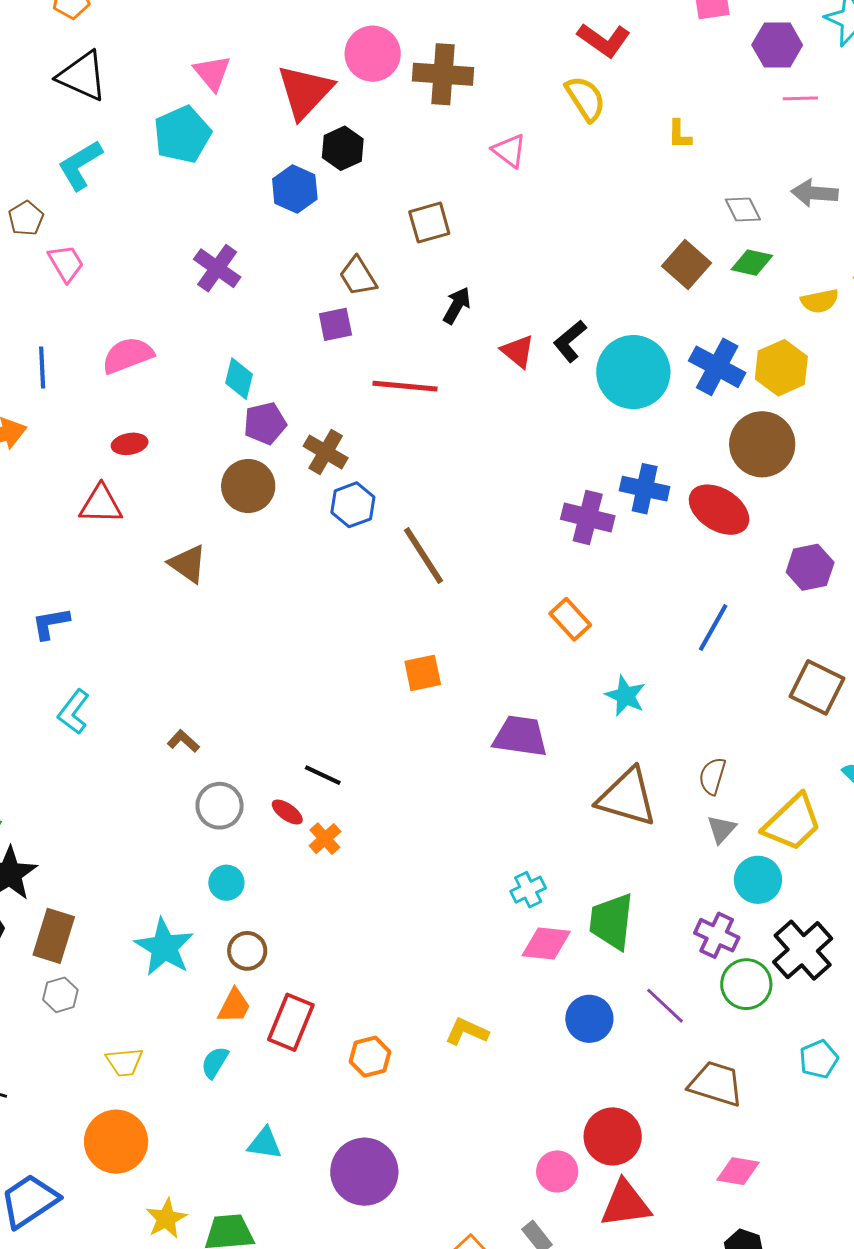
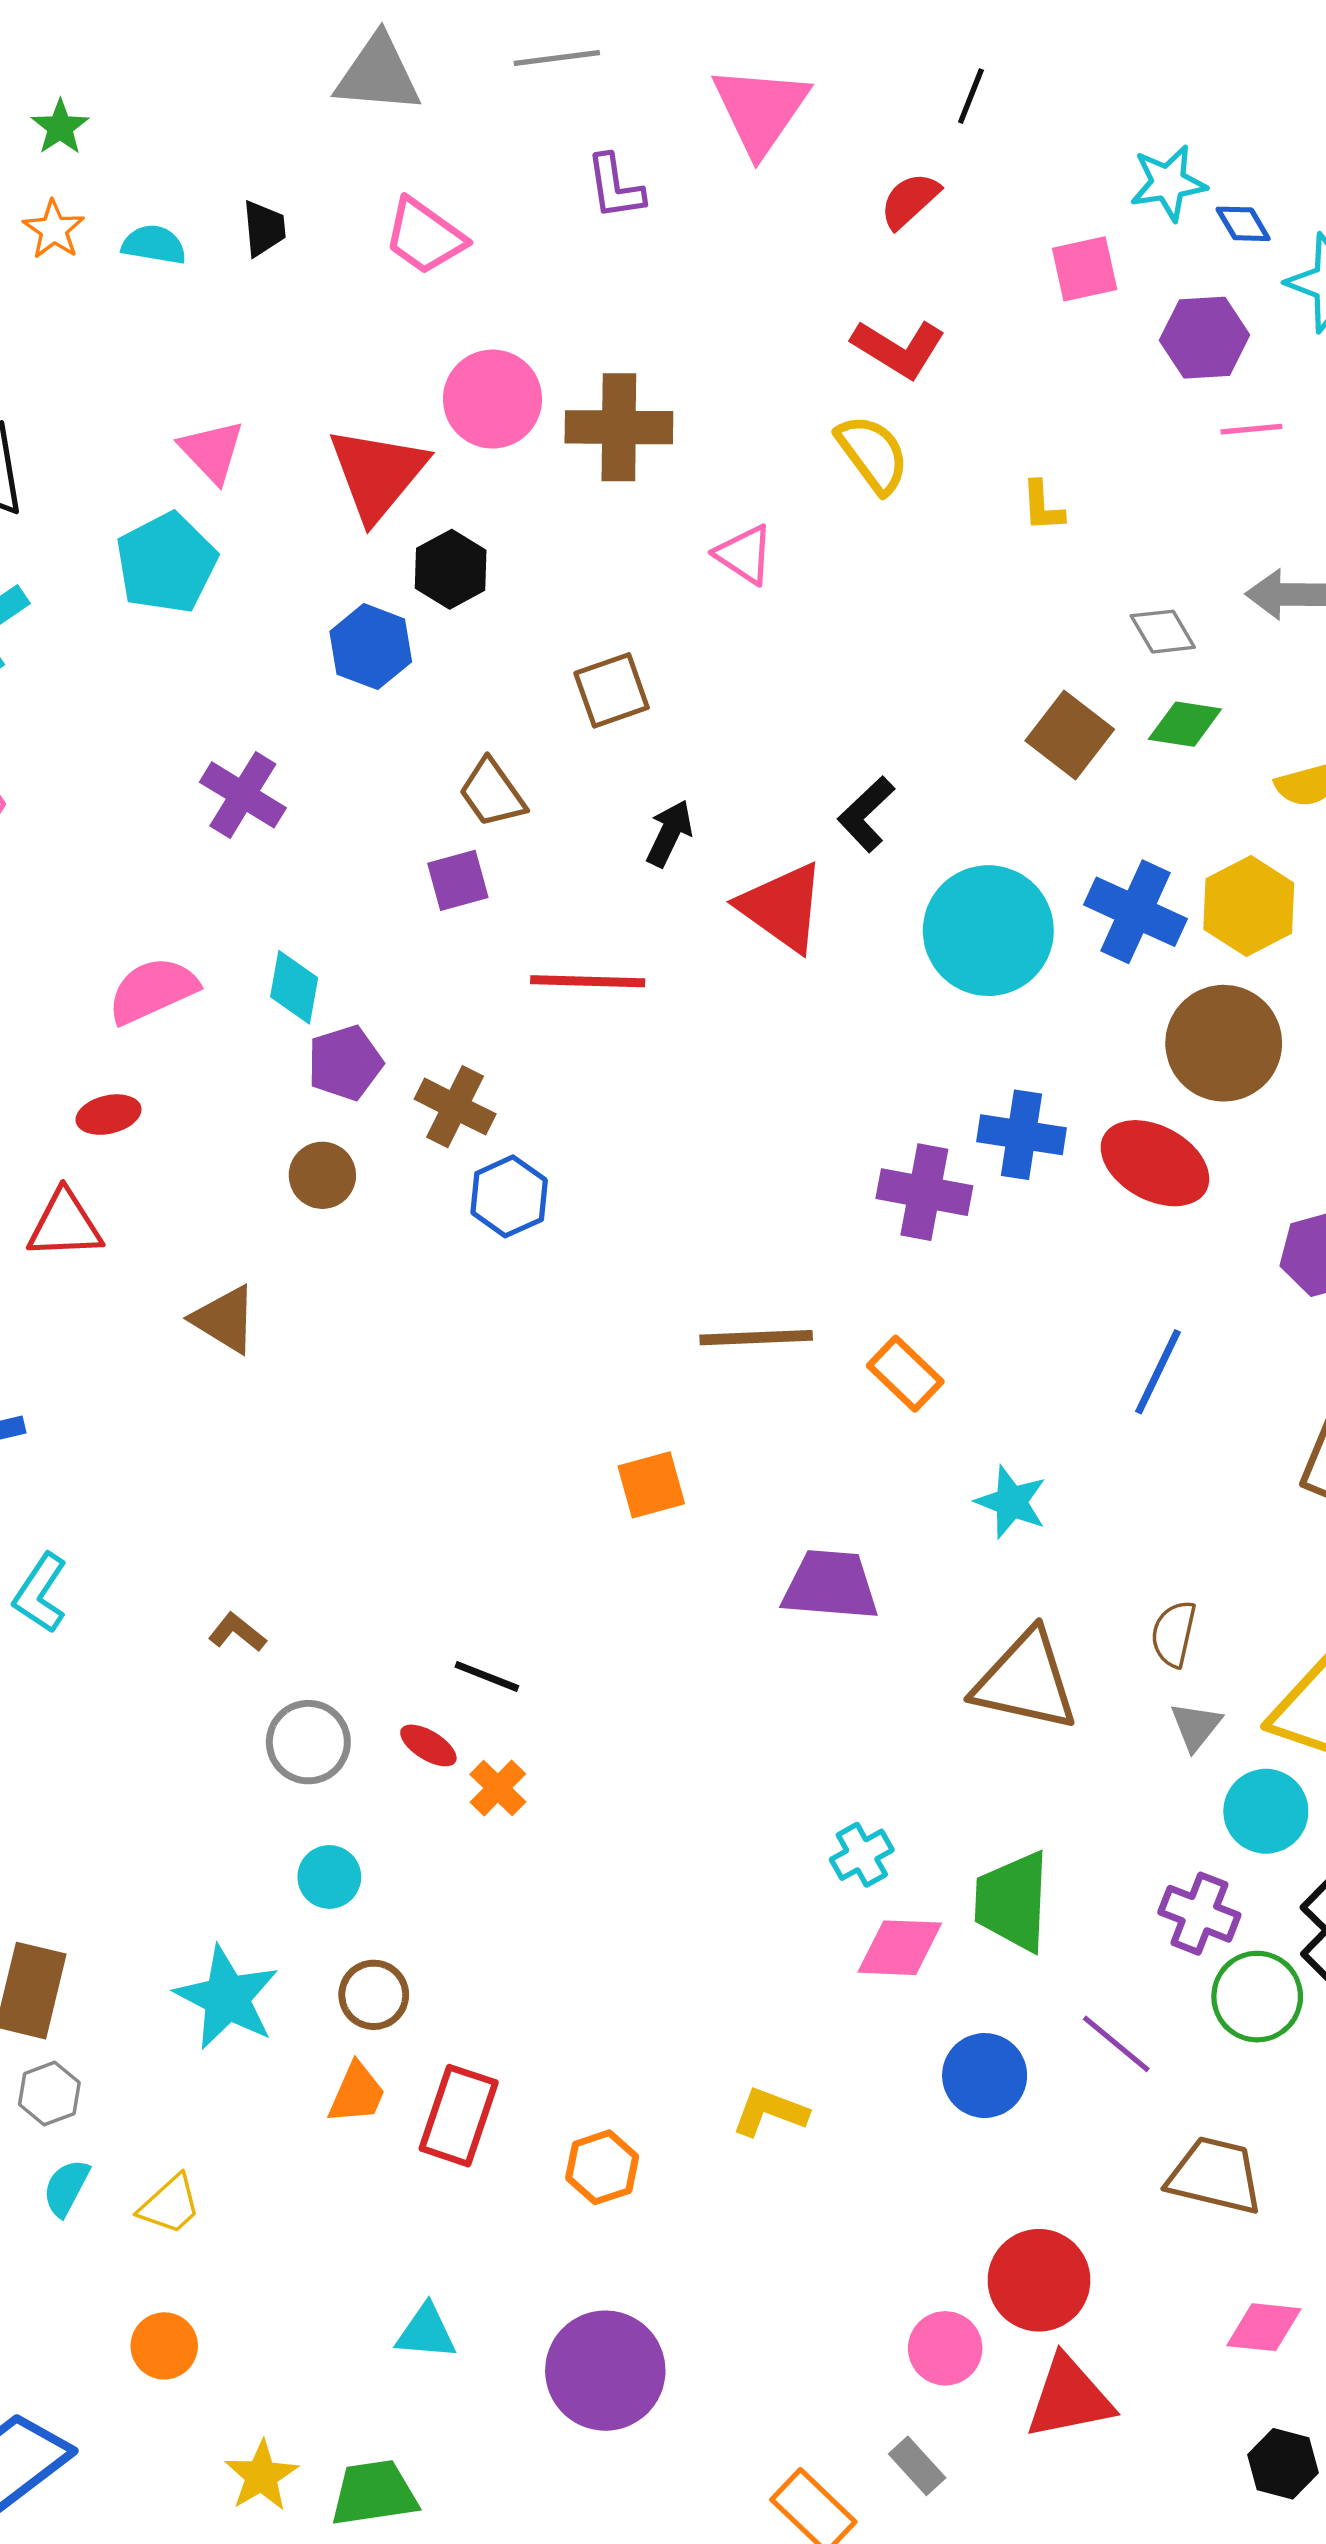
black L-shape: (570, 341) -> (866, 814), moved
red triangle: (518, 351) -> (782, 907), size x1.5
pink semicircle: (128, 355) -> (153, 990), moved
brown circle: (248, 486) -> (322, 1175), size x0.7
brown line: (423, 555) -> (756, 1338), moved, turned -56
yellow trapezoid: (124, 1062) -> (170, 2205), turned -33
cyan semicircle: (215, 1062) -> (66, 2188), moved
orange circle: (116, 1142) -> (164, 2346), size x0.6

